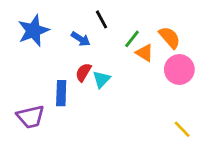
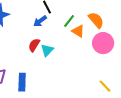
blue arrow: (81, 39) -> (40, 21), moved, turned 112
blue rectangle: (61, 93) -> (22, 82), moved

